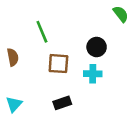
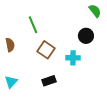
black circle: (97, 47) -> (86, 36), moved
brown square: (58, 64) -> (46, 50), turned 30

